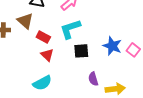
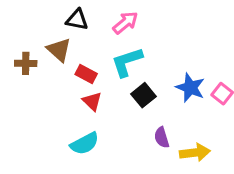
black square: (81, 51) -> (144, 95), turned -35

